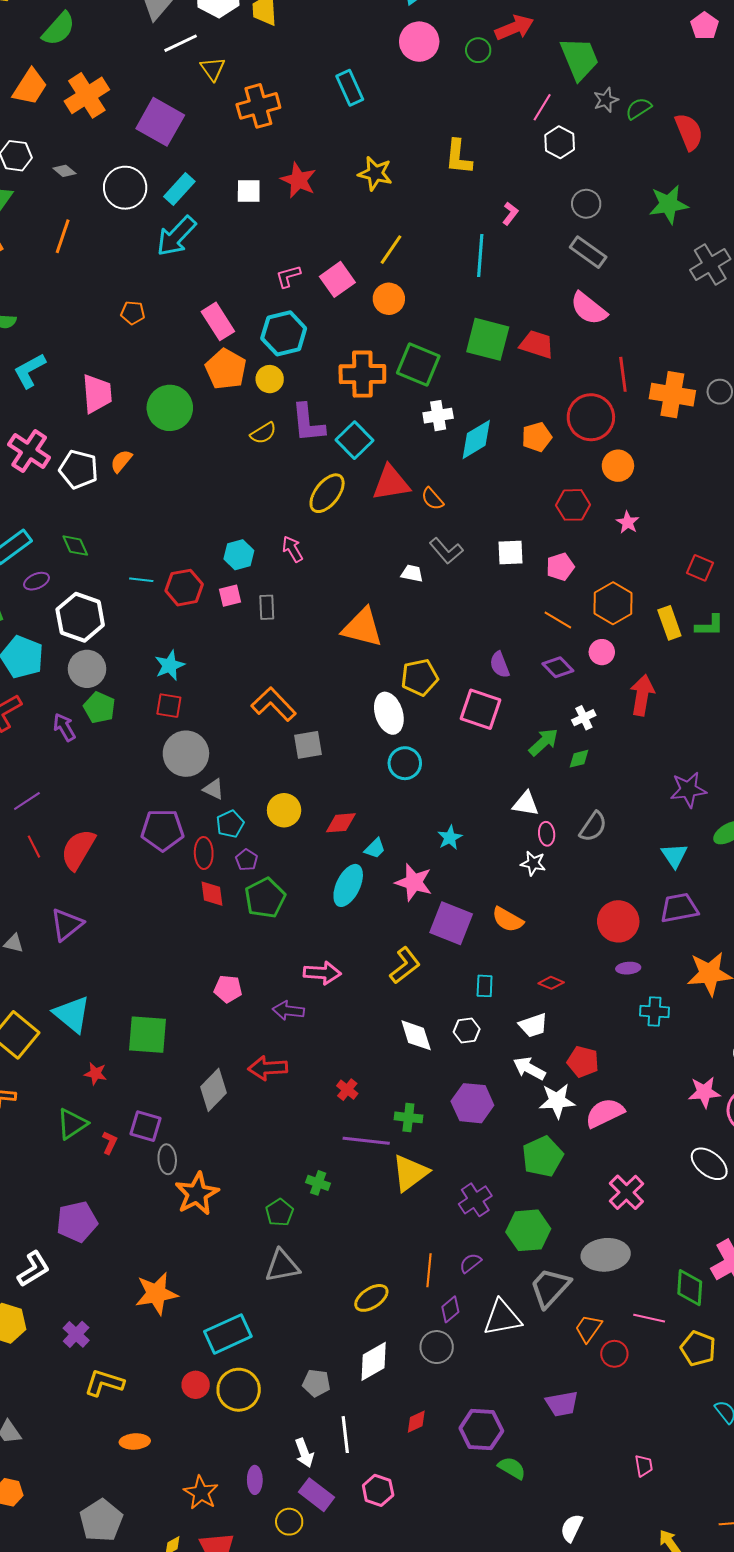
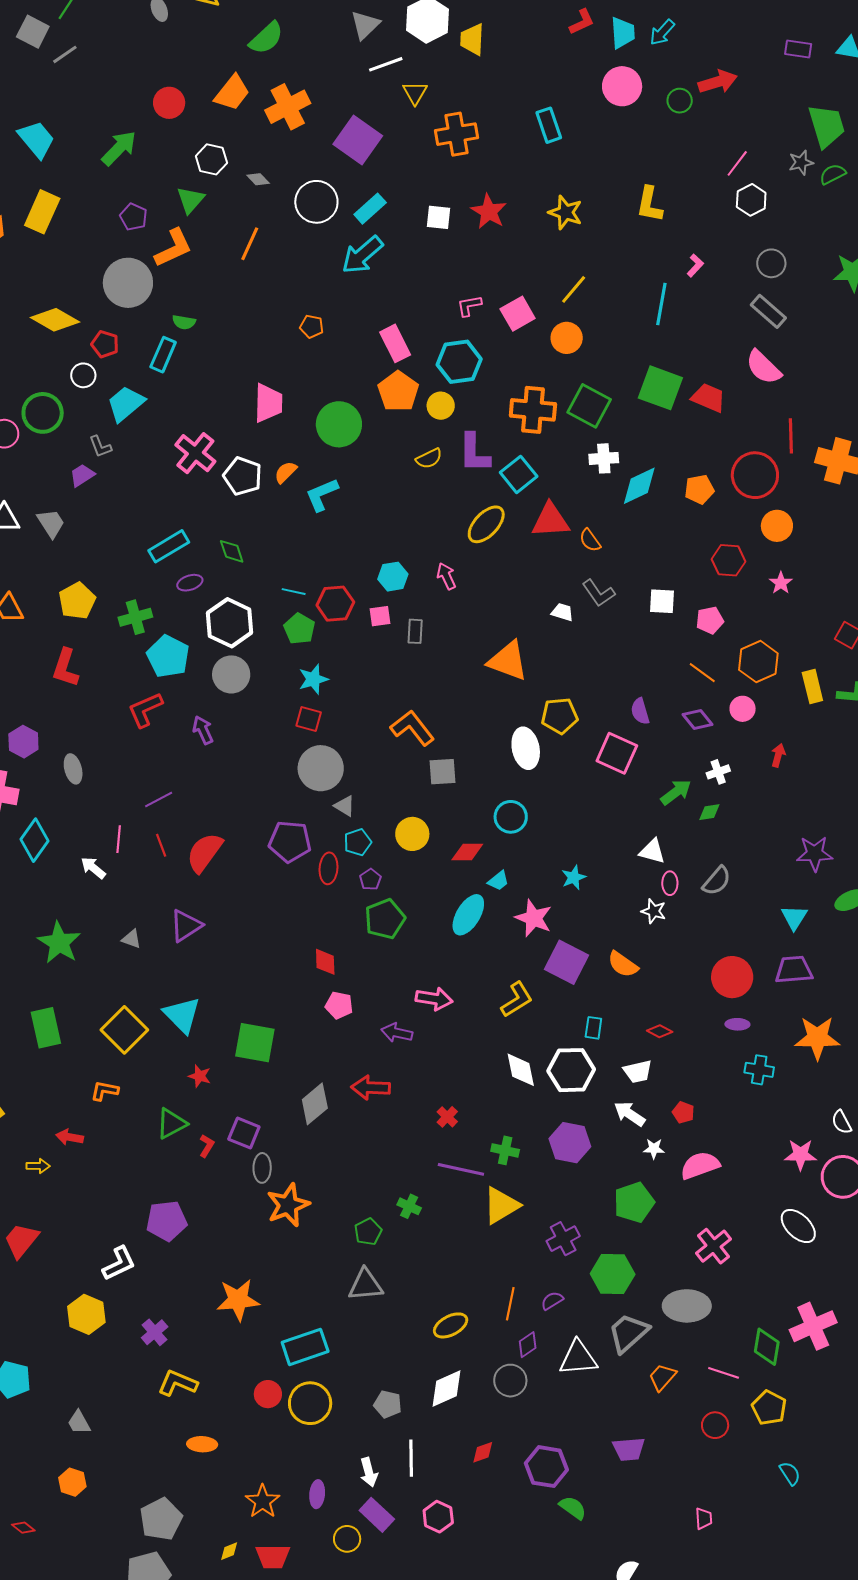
green trapezoid: (579, 59) -> (827, 126), moved
cyan L-shape: (30, 371) -> (322, 495), moved
red arrow: (642, 695) -> (778, 755), size x0.6
green pentagon: (99, 708) -> (299, 629), moved
cyan circle: (405, 763) -> (511, 817), moved
red diamond: (212, 894) -> (325, 962), moved
white hexagon: (467, 1030) -> (571, 1070), size x1.8
red pentagon: (583, 1062) -> (683, 1112), size x0.7
white star: (557, 1101) -> (654, 1149), size x0.6
red circle: (614, 1354) -> (715, 1425), moved

